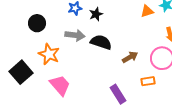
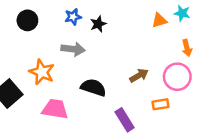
black circle: (37, 23) -> (27, 20), moved
black semicircle: (101, 42) -> (93, 87), moved
pink trapezoid: (60, 85) -> (55, 109), turned -40

